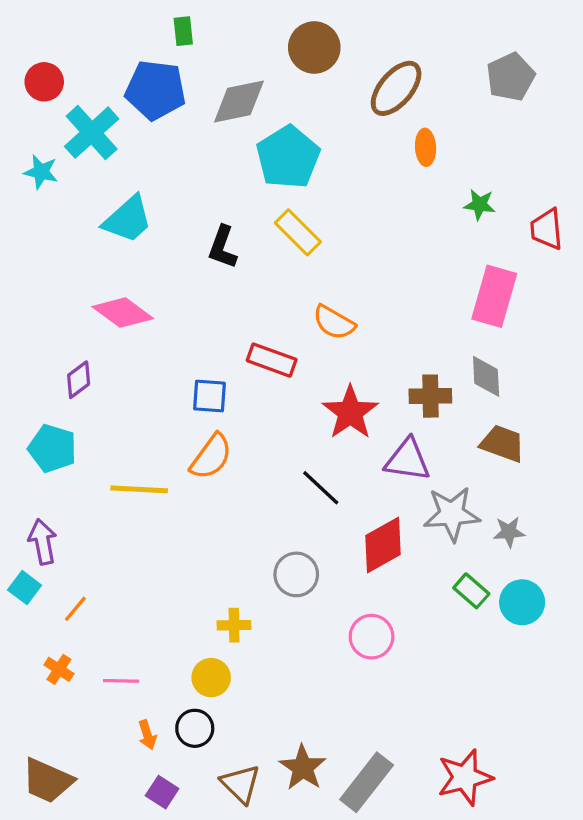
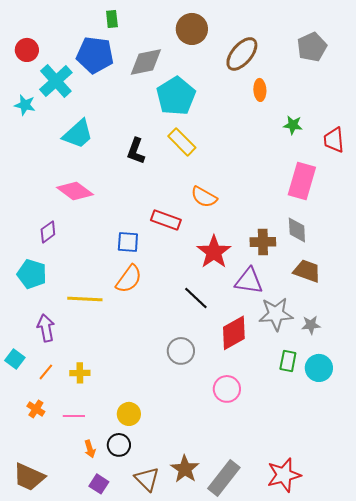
purple arrow: (43, 542) -> (46, 328), moved
green rectangle: (471, 591) -> (288, 361), turned 60
yellow cross: (234, 625) -> (80, 373), moved

